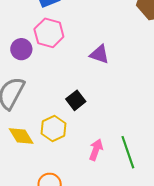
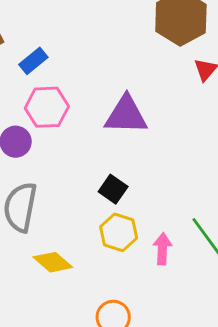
purple triangle: (99, 54) -> (126, 115), size x1.5
yellow hexagon: (53, 129) -> (119, 232), moved

